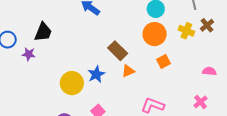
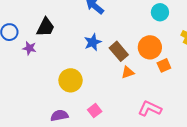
orange circle: (155, 34) -> (150, 47), moved
blue star: (96, 74) -> (93, 42), moved

